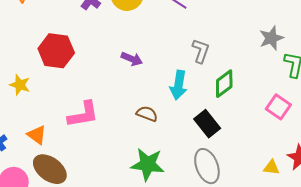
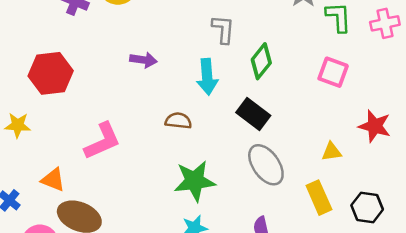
yellow triangle: (271, 167) -> (332, 152), moved

